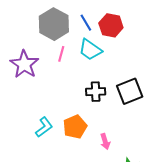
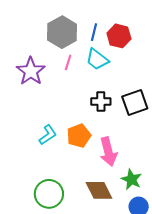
blue line: (86, 23) -> (94, 32), turned 42
pink arrow: (105, 141) -> (108, 152), size x1.8

